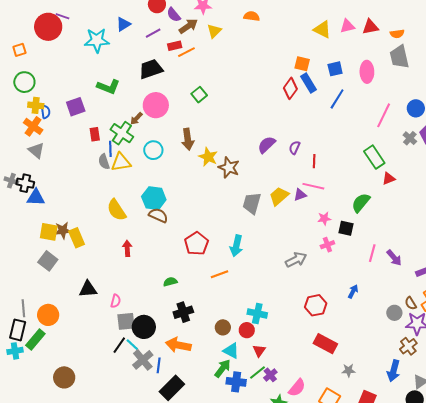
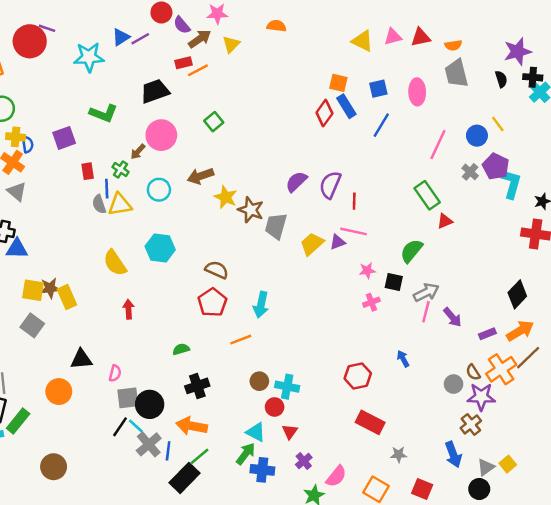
purple line: (153, 33) -> (140, 39), moved
green cross: (122, 133) -> (121, 169), size x0.6
brown arrow: (188, 139) -> (200, 176), turned 80
purple semicircle: (295, 148) -> (330, 185), size x1.6
gray trapezoid: (252, 203) -> (276, 226), moved
brown semicircle: (158, 215) -> (217, 270), moved
gray arrow: (296, 260) -> (426, 292), moved
blue arrow: (353, 291) -> (403, 359), turned -56
orange circle: (48, 315) -> (59, 392), moved
brown circle: (223, 327) -> (259, 381), moved
blue arrow: (394, 371) -> (453, 454), turned -35
green line: (257, 373) -> (199, 456), moved

